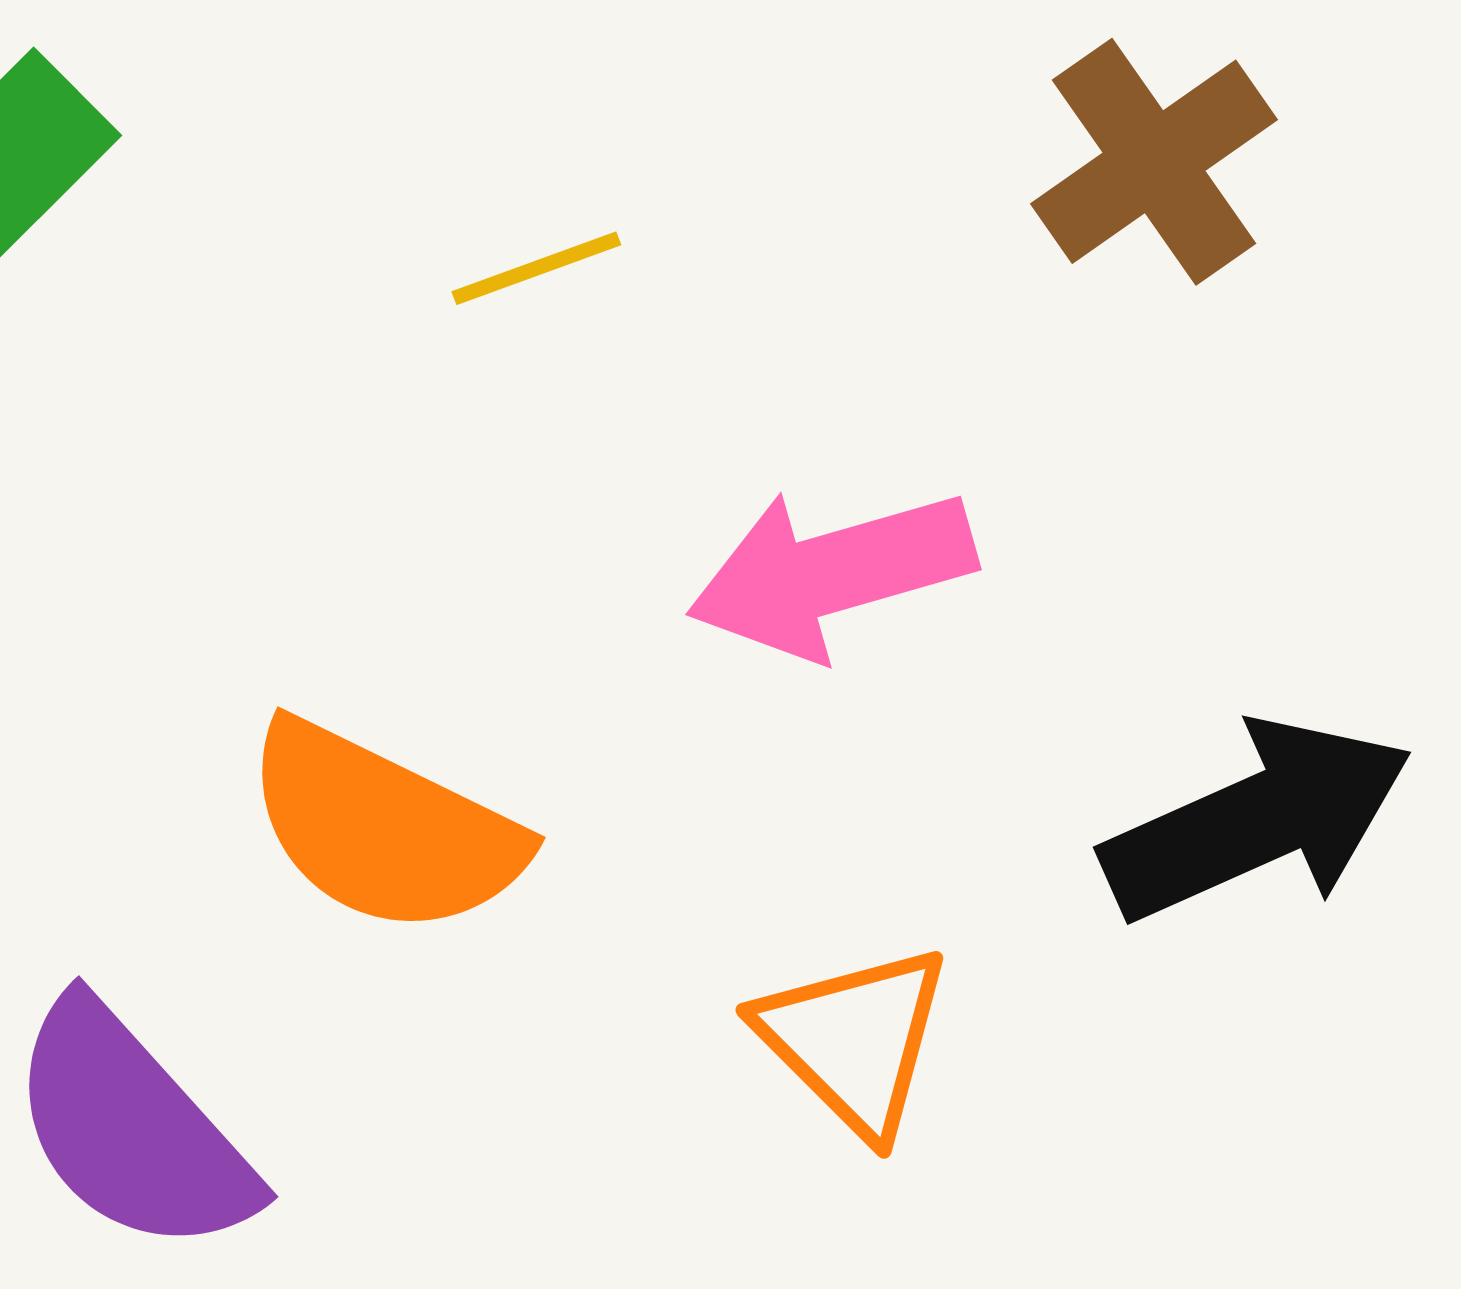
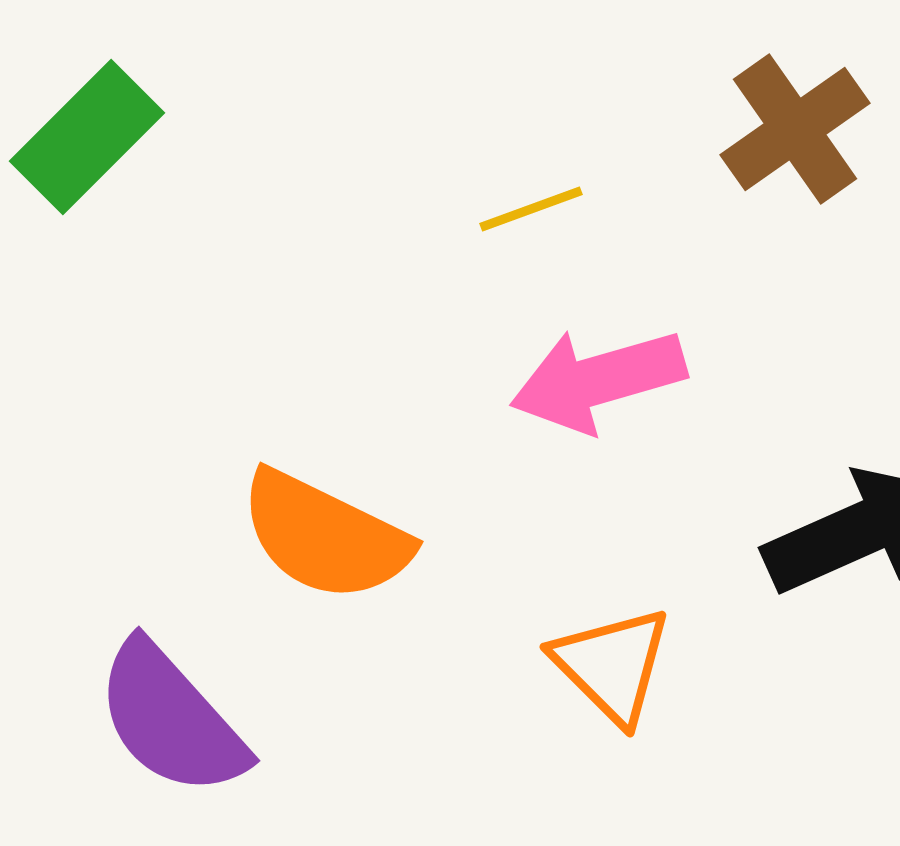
yellow line: (536, 268) -> (531, 209), moved

